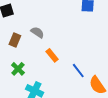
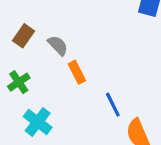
gray semicircle: (37, 32) -> (58, 45), moved

